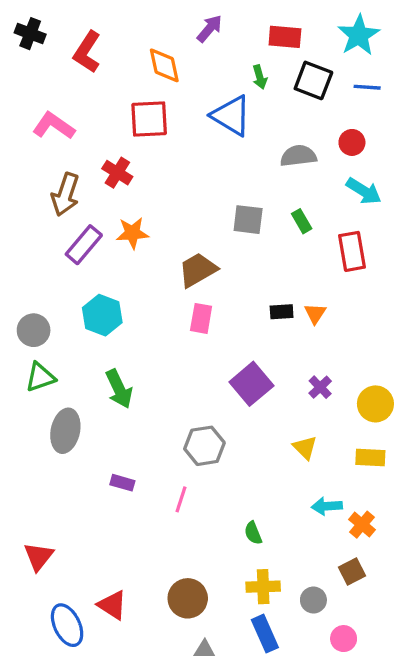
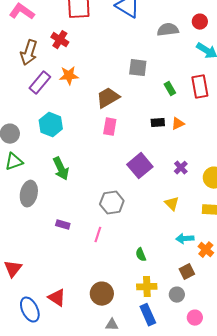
green rectangle: (302, 221) -> (170, 89), moved
orange triangle: (315, 313) -> (178, 124), turned 32
brown square: (352, 572) -> (187, 272), moved

